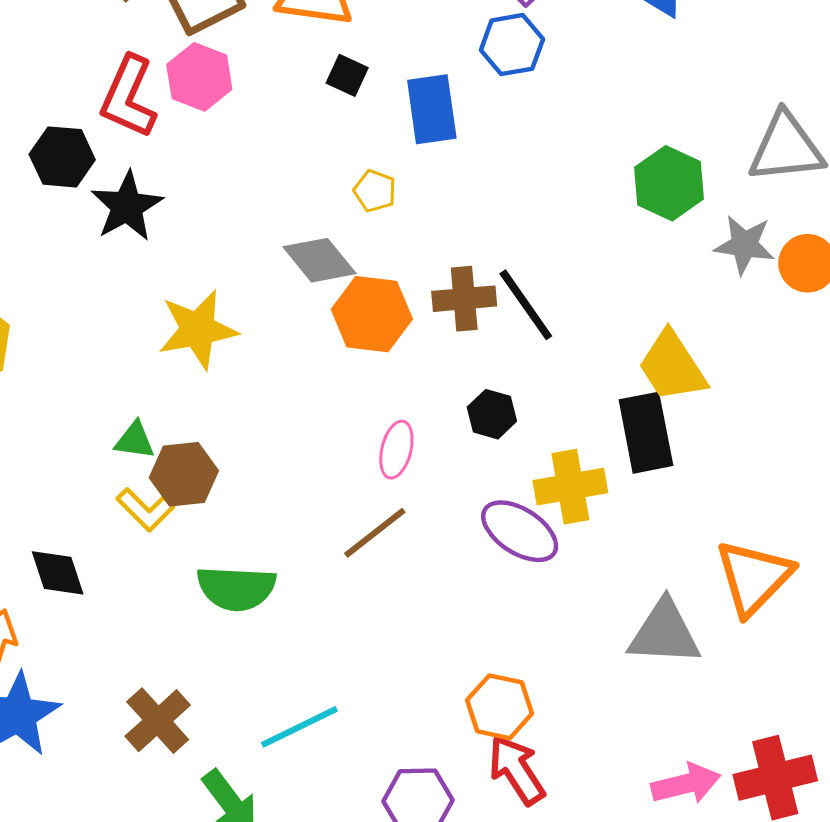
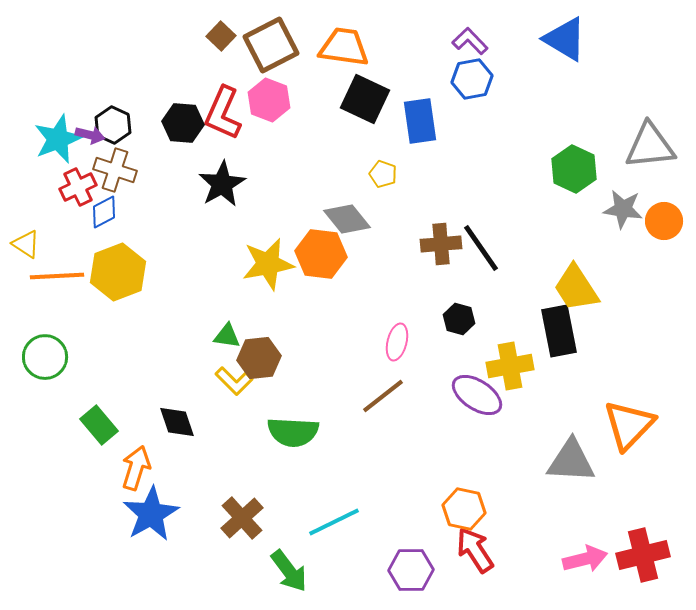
black square: (347, 75) -> (365, 99), size x1.8
black hexagon: (62, 157) -> (183, 123), moved
orange hexagon: (372, 314) -> (321, 254), moved

